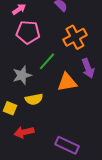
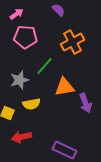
purple arrow: (88, 68) -> (85, 103), moved

